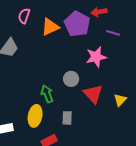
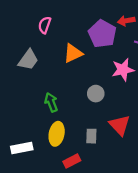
orange triangle: (50, 27) -> (73, 53), moved
green arrow: (47, 94) -> (51, 102), moved
red triangle: (93, 94) -> (120, 125), moved

